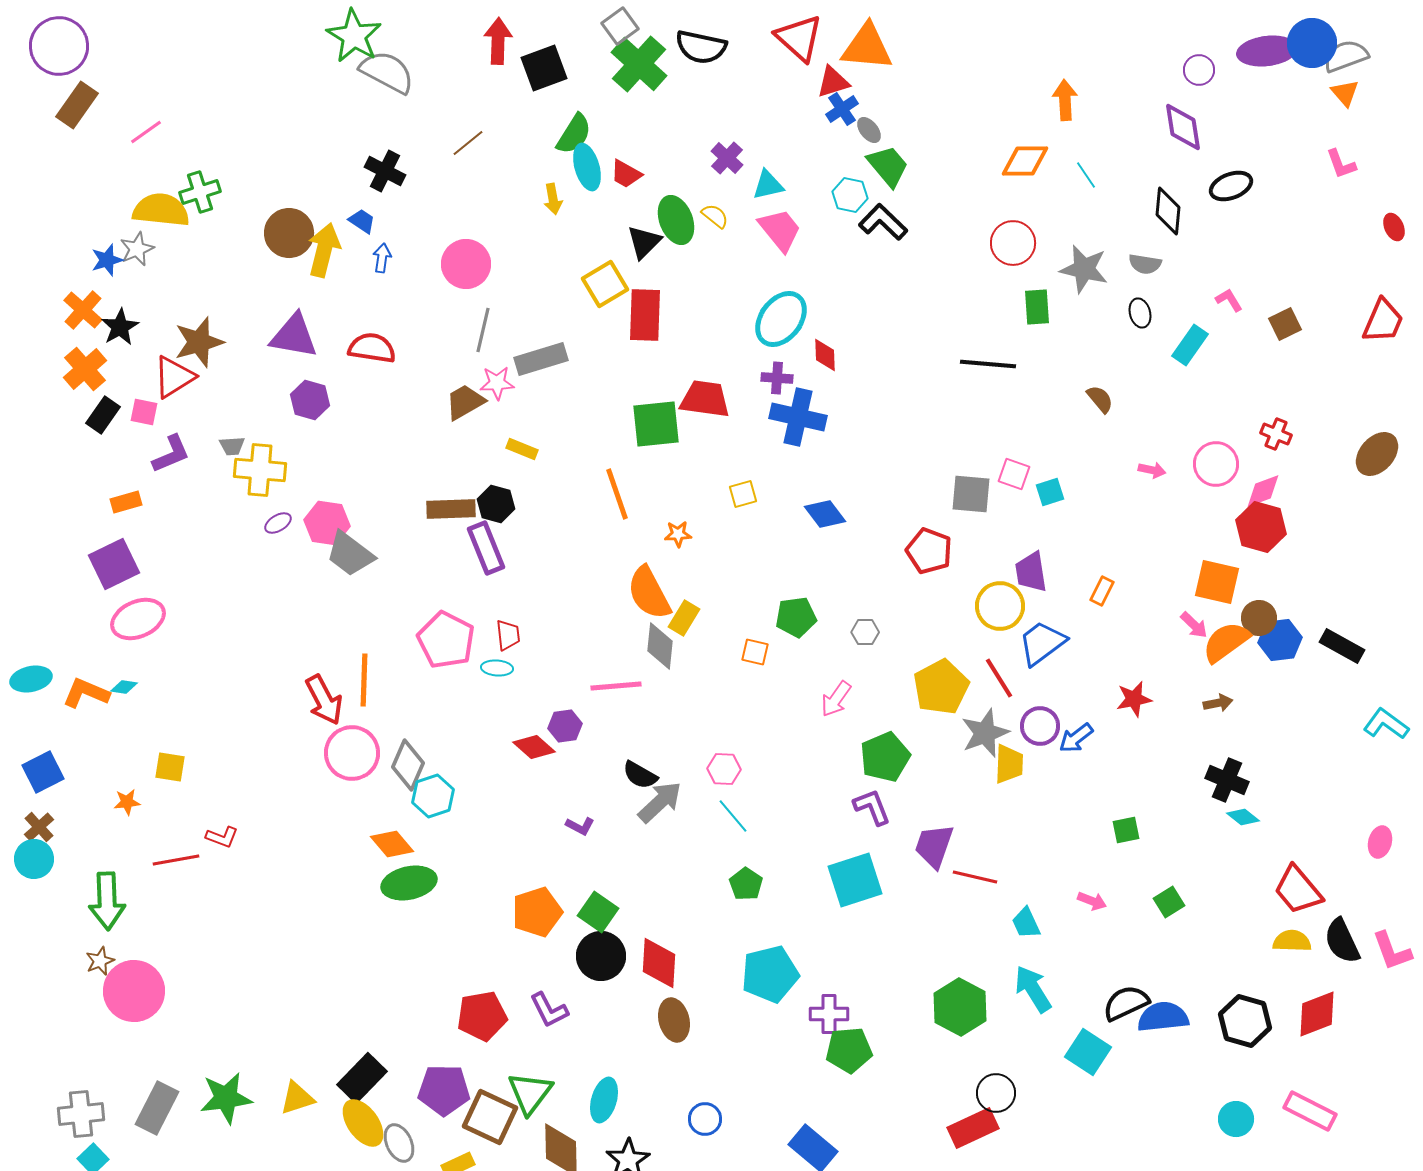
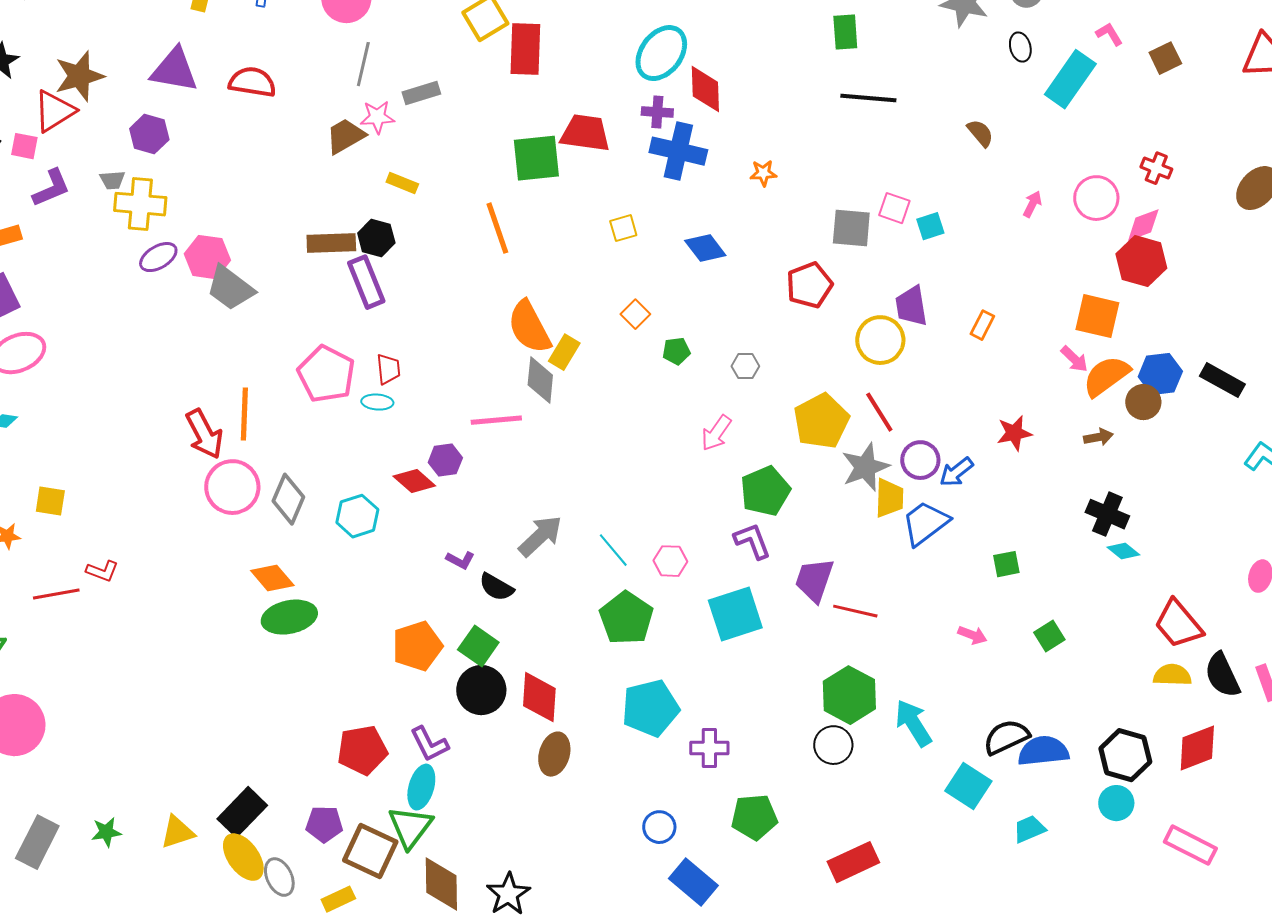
green rectangle: (1037, 307) -> (845, 32), moved
cyan rectangle: (1190, 345) -> (1070, 79), size x1.4
red diamond: (825, 355) -> (705, 89), size x1.4
gray rectangle: (541, 359) -> (421, 93), size x0.7
purple hexagon: (310, 400) -> (149, 134), moved
pink arrow: (1152, 470) -> (1032, 204), turned -76
purple ellipse: (278, 523) -> (158, 257), size x1.4
orange star: (678, 534) -> (763, 173), moved
red pentagon: (929, 551) -> (809, 285), turned 30
green pentagon: (796, 617) -> (676, 351), size x0.7
brown circle: (1259, 618) -> (1143, 402), moved
blue trapezoid: (1042, 643) -> (925, 523), moved
orange square: (755, 652) -> (635, 314), moved, turned 32
pink hexagon: (724, 769) -> (670, 561), moved
black semicircle: (640, 775) -> (496, 587), moved
cyan hexagon: (433, 796) -> (357, 516), moved
green pentagon: (746, 884) -> (626, 618), size x1.6
cyan trapezoid: (1026, 923) -> (1029, 829), moved, turned 92
green hexagon: (960, 1007) -> (849, 695), moved
brown ellipse: (674, 1020) -> (554, 754), turned 30
green pentagon: (849, 1050) -> (754, 817), moved
purple pentagon: (444, 1090) -> (324, 824), size x0.7
black circle: (996, 1093) -> (833, 745), moved
green star: (226, 1098) -> (106, 832), size x0.6
cyan ellipse: (604, 1100) -> (421, 787), moved
blue circle: (705, 1119) -> (659, 827), moved
cyan circle: (1236, 1119) -> (1116, 803), moved

